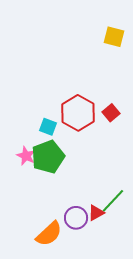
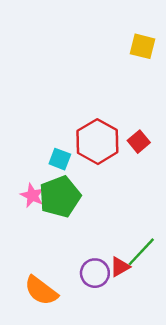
orange semicircle: (49, 234) -> (41, 291), moved, turned 80

